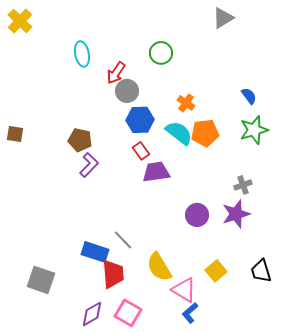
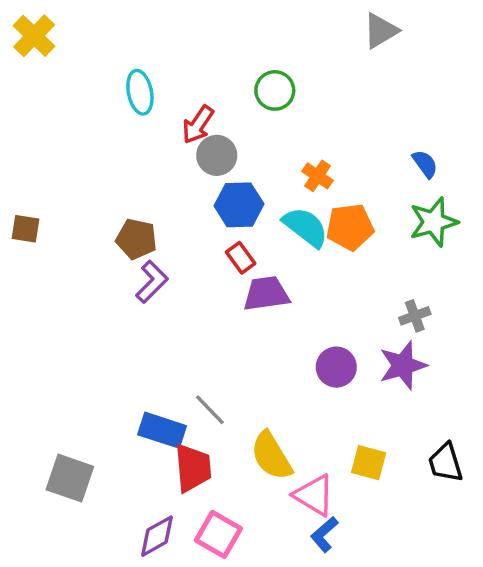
yellow square: (216, 271) -> (369, 463), turned -35

